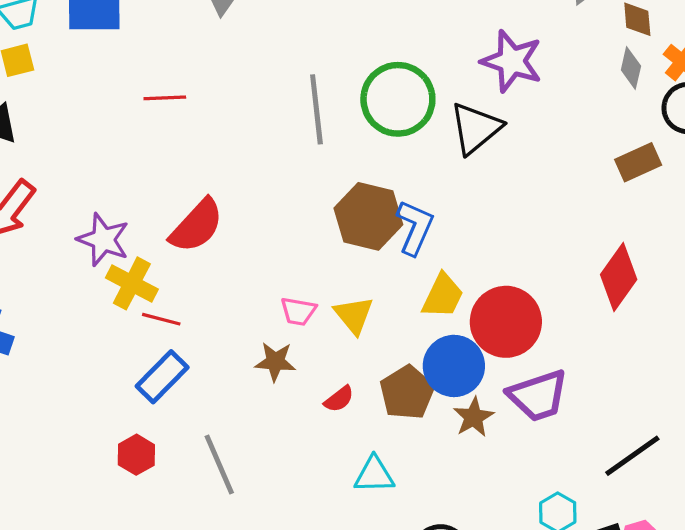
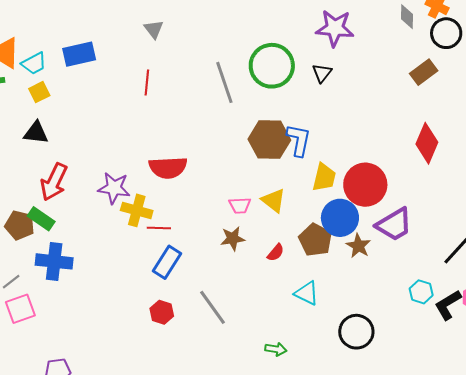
red line: (165, 98) -> (147, 82), moved, turned -70
black triangle: (476, 128) -> (322, 73), size x0.6
red semicircle: (197, 226) -> (168, 168), turned 57
cyan triangle: (374, 475) -> (307, 293), turned 40

